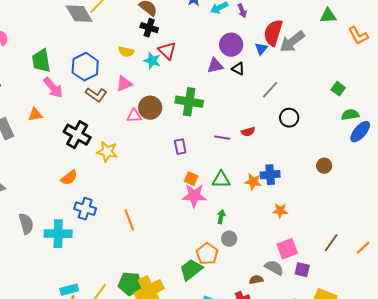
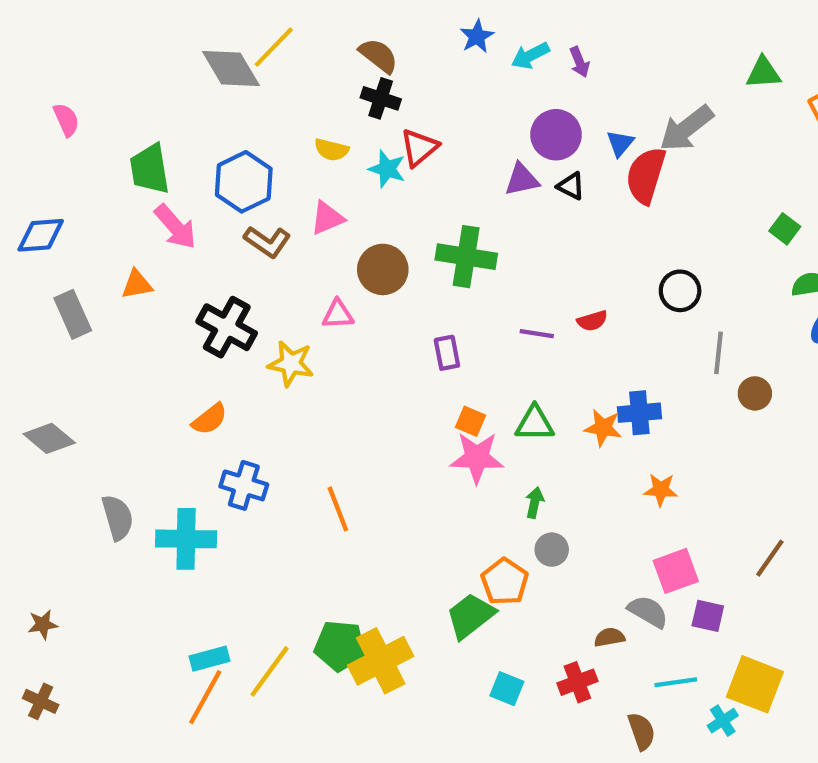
red semicircle: (273, 33) -> (646, 175), moved
red triangle: (167, 51) -> (419, 148), turned 36
gray line: (270, 90) -> (719, 353), moved, turned -36
pink triangle: (134, 116) -> (338, 314), moved

